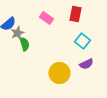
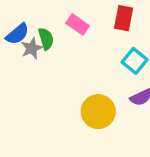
green semicircle: (24, 44) -> (46, 39), moved

